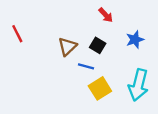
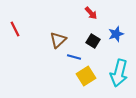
black square: (98, 45) -> (93, 41), moved

